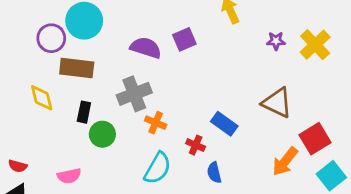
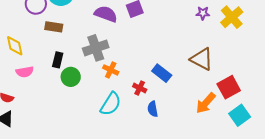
brown rectangle: (77, 68) -> (54, 27), size x0.7
yellow diamond: (42, 98) -> (15, 46), moved
pink semicircle: (69, 176) -> (25, 72), moved

